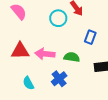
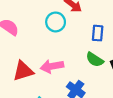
green semicircle: (72, 57) -> (95, 60), moved, turned -140

